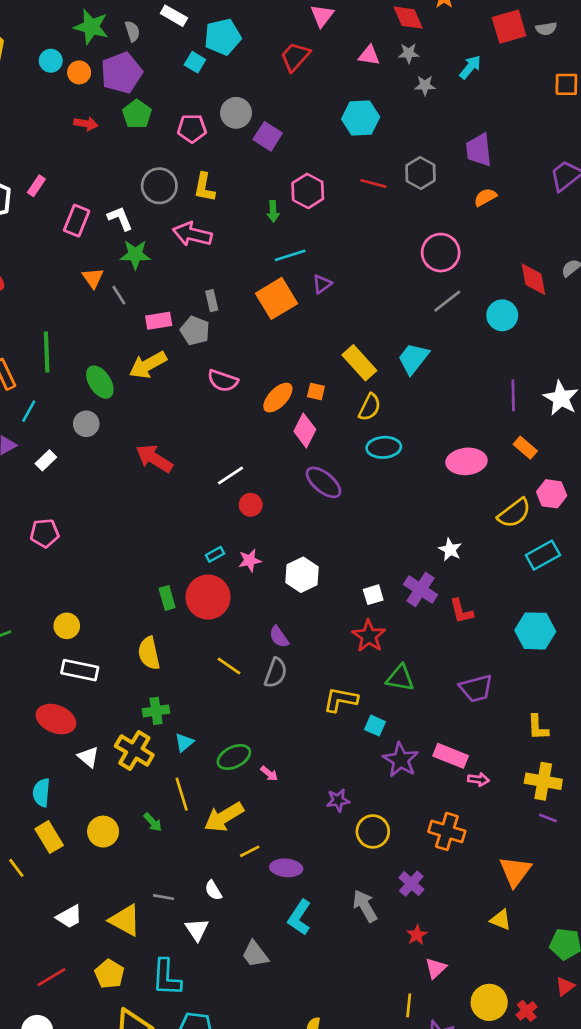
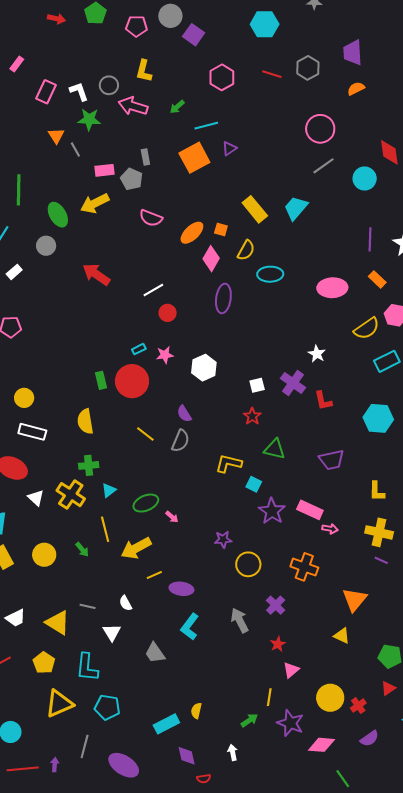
gray circle: (159, 186) -> (109, 85), moved, size x0.7
green arrow: (273, 211) -> (177, 107), moved, turned 49
yellow semicircle: (370, 407) -> (246, 250), moved
purple ellipse: (323, 482) -> (223, 298), turned 56
red star: (369, 636) -> (252, 416), size x0.7

